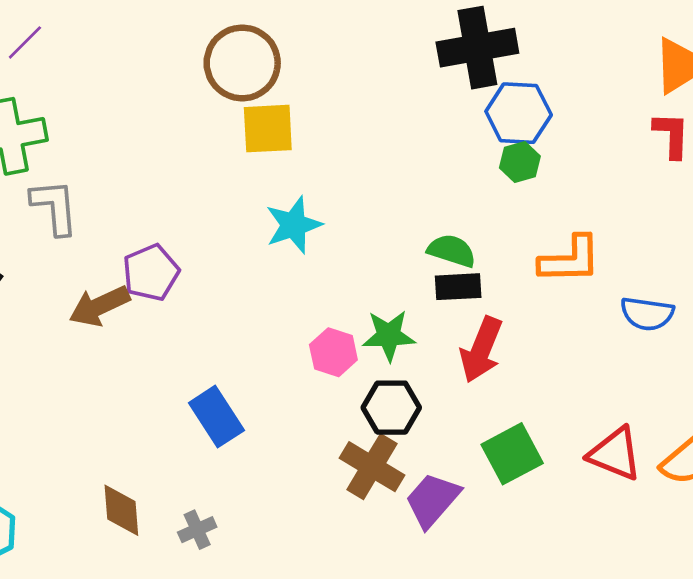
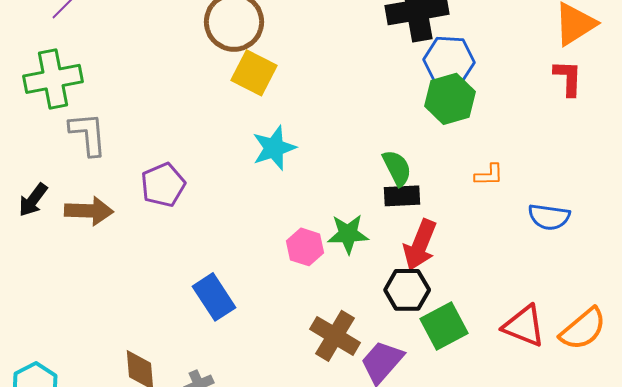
yellow square: (268, 129) -> (254, 73), turned 30
green hexagon: (520, 162) -> (450, 99), size x1.6
green semicircle: (452, 251) -> (397, 168), turned 45
orange L-shape: (570, 260) -> (489, 175), size x0.6
brown arrow: (99, 306) -> (89, 211), moved, turned -153
black hexagon: (391, 408) -> (407, 290), moved

